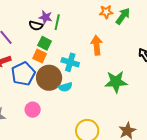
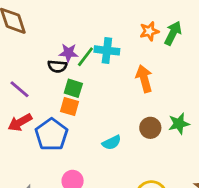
green line: (57, 22) -> (85, 57), turned 35
cyan cross: (70, 62) -> (107, 50), moved
brown circle: (49, 78) -> (150, 128), moved, size x0.6
green star: (116, 82) -> (179, 124), size x0.7

